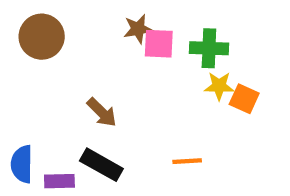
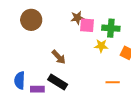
yellow star: (219, 86) -> (101, 46), moved
orange line: (187, 161) -> (113, 82), moved

